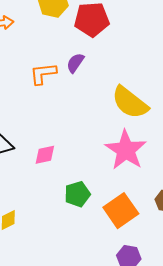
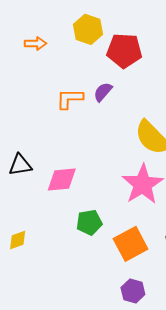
pink diamond: (45, 155) -> (62, 179), size x1.4

